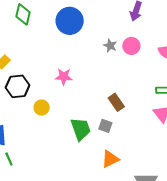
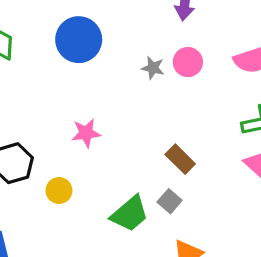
gray square: (105, 126) -> (170, 201), turned 32
green trapezoid: (81, 129) -> (130, 214), turned 80

